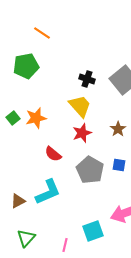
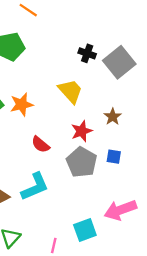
black cross: (87, 79) -> (87, 53), moved
red star: (82, 133) -> (82, 131), moved

